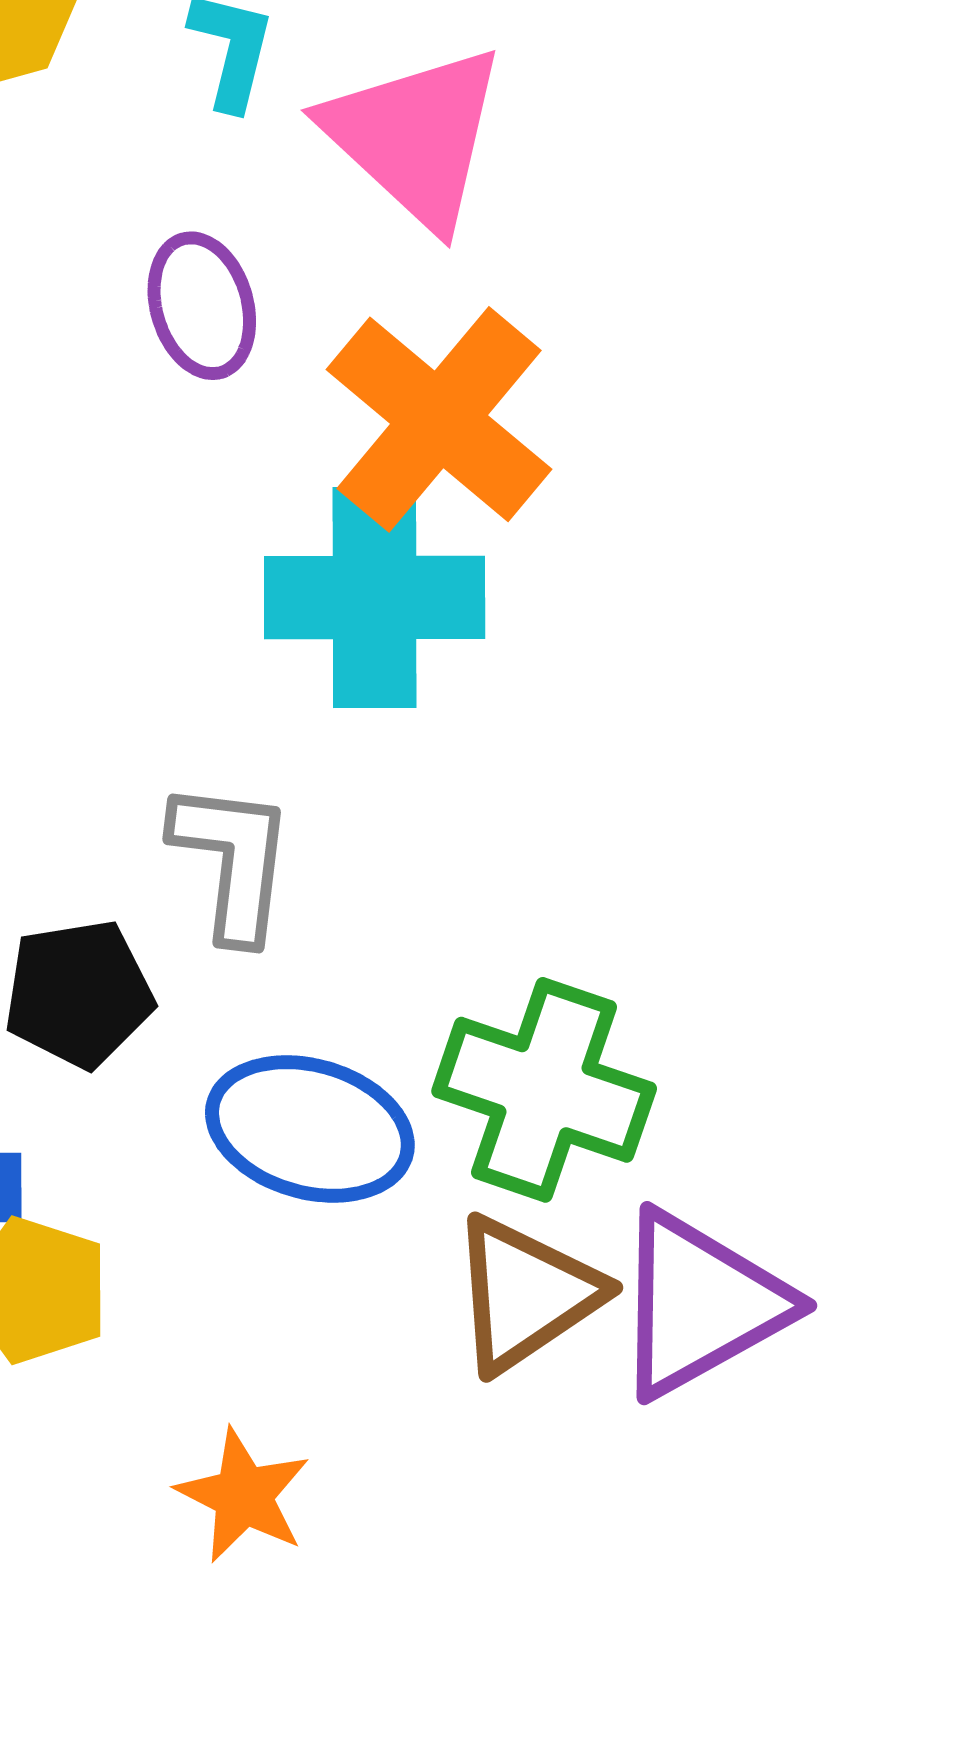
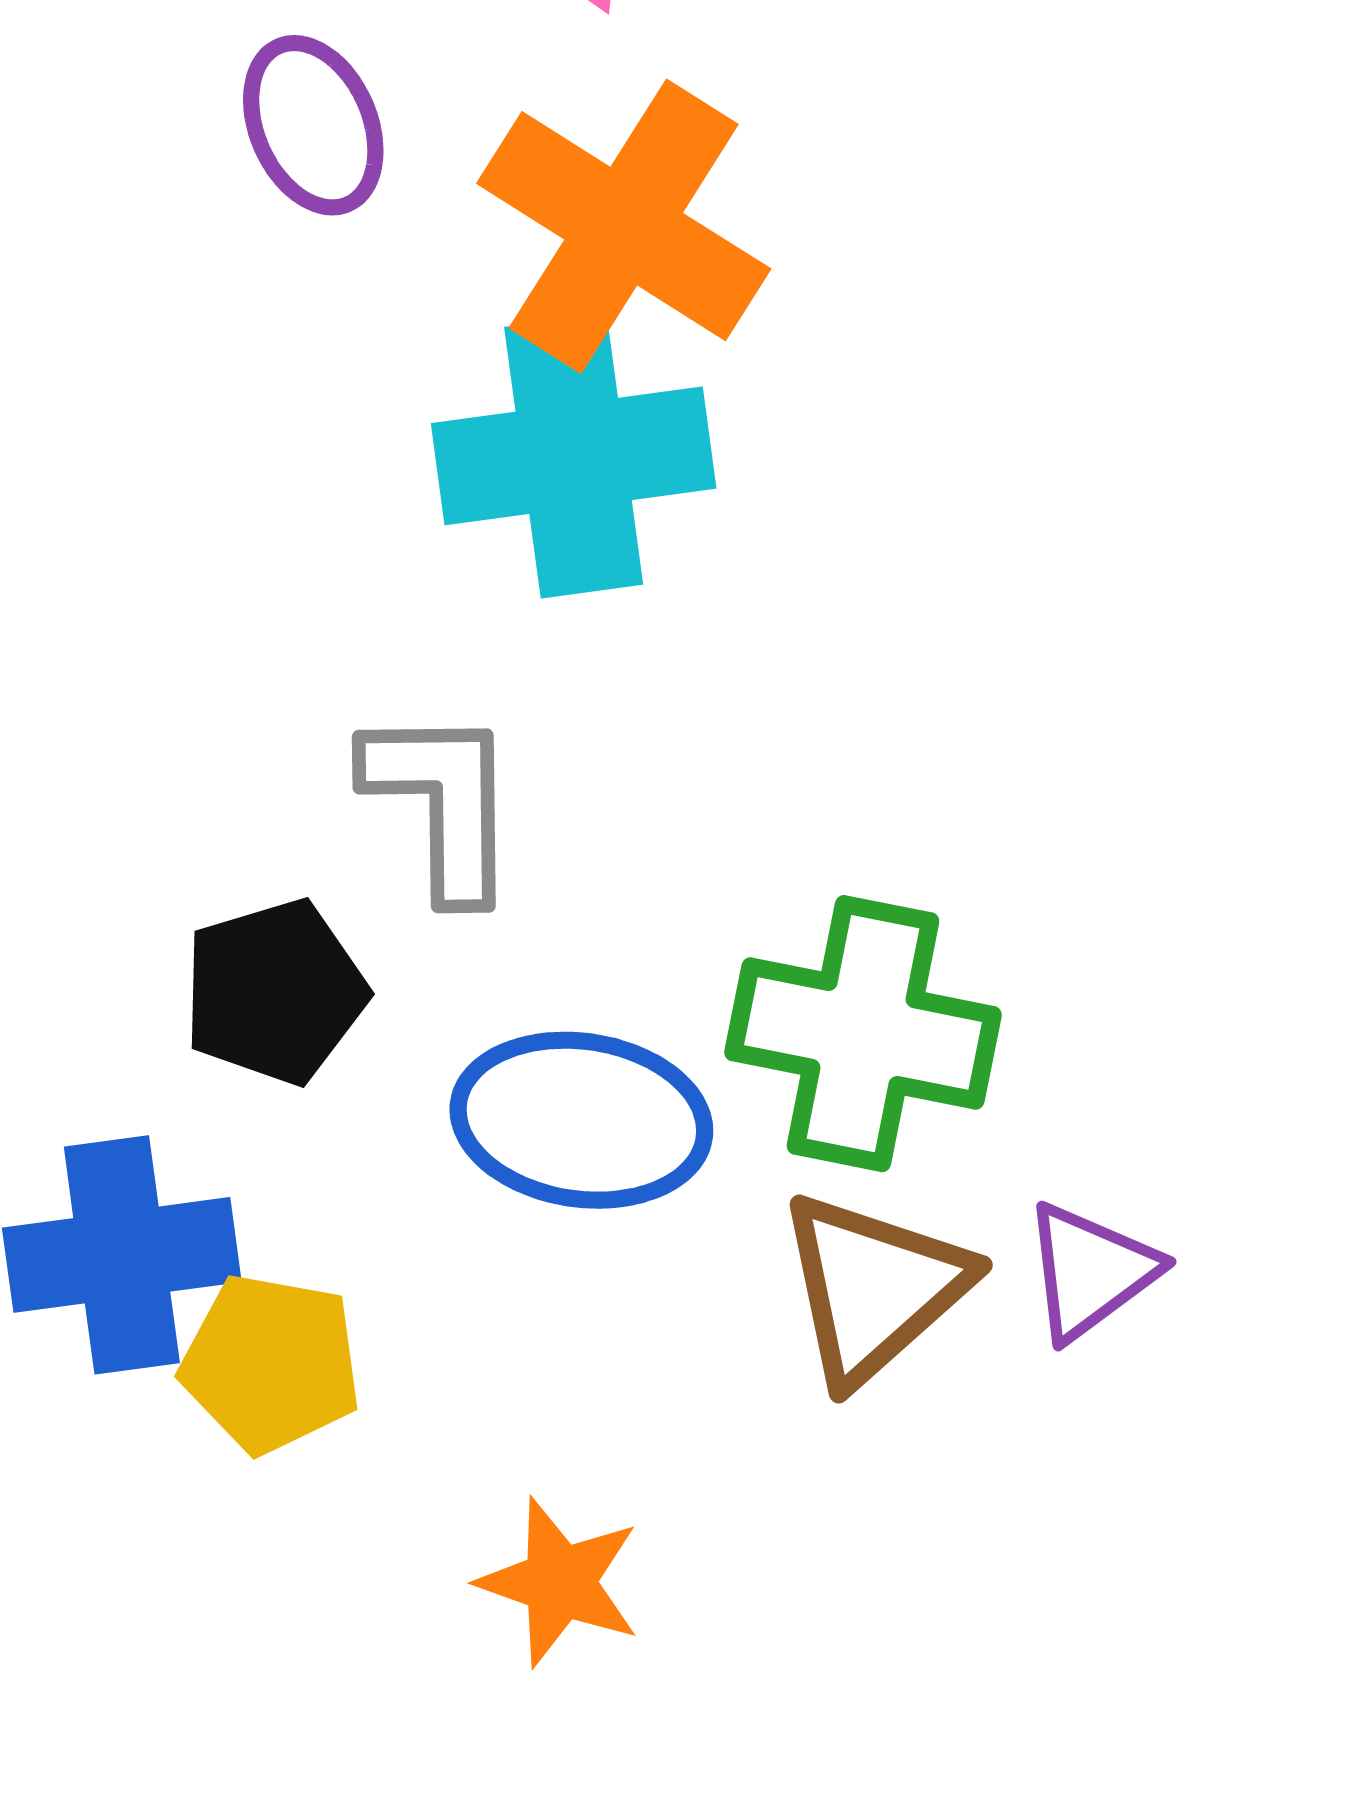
purple triangle: (700, 1304) -> (1090, 1271), size x0.6

